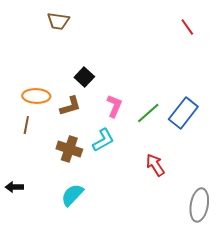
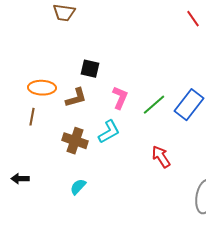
black square: (84, 77) -> (90, 69), turned -30
cyan semicircle: (72, 195) -> (78, 187), size x0.7

